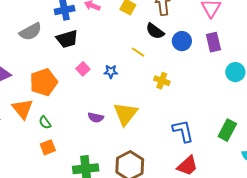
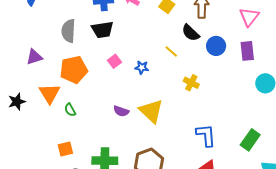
gray semicircle: (31, 32) -> (68, 31), moved, turned 115
yellow triangle: (126, 114) -> (151, 111), turned -32
orange square: (48, 147) -> (65, 149), moved

